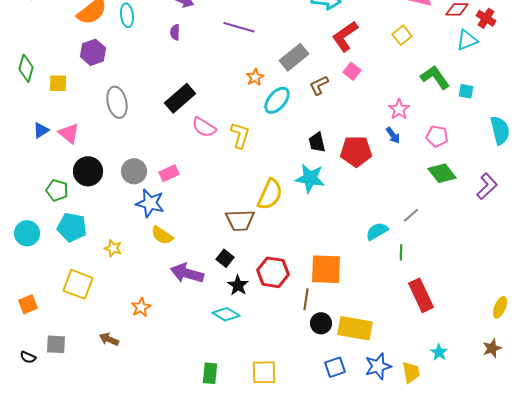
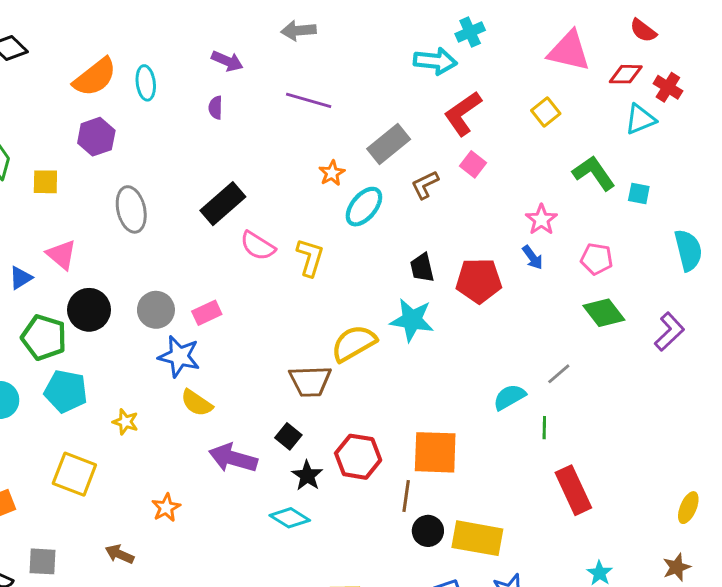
blue triangle: (41, 130) -> (21, 278), moved
green pentagon: (57, 190) -> (44, 337), size x1.4
yellow semicircle: (270, 194) -> (354, 343), turned -144

